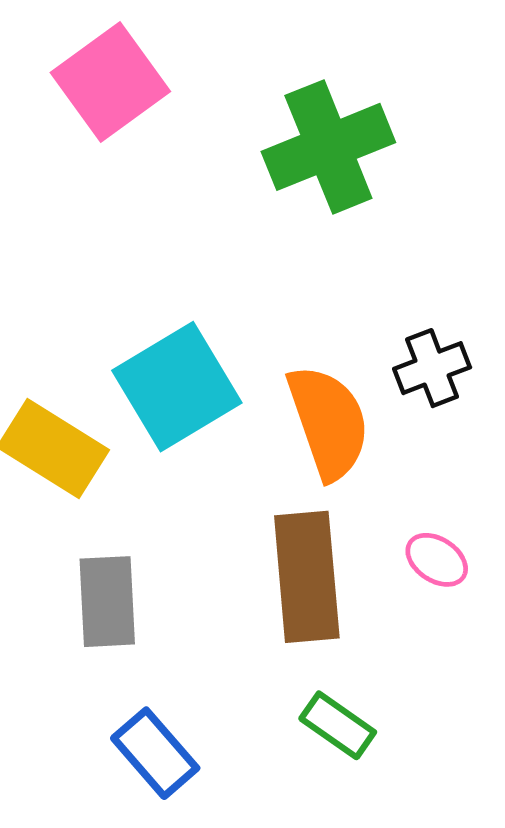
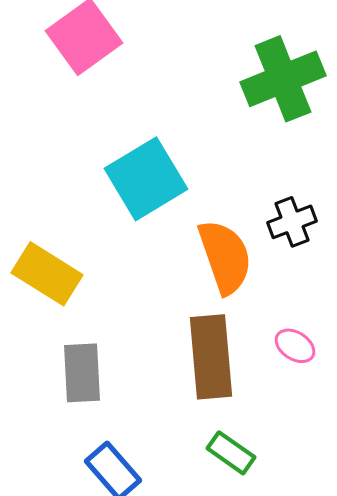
green cross: (328, 147) -> (283, 79), moved
cyan square: (177, 387) -> (146, 179), moved

